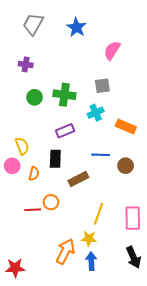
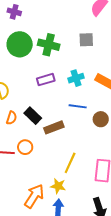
green circle: (35, 97) -> (20, 44), size x1.6
cyan cross: (96, 113) -> (76, 78), moved
black rectangle: (55, 159) -> (33, 116), moved, turned -54

